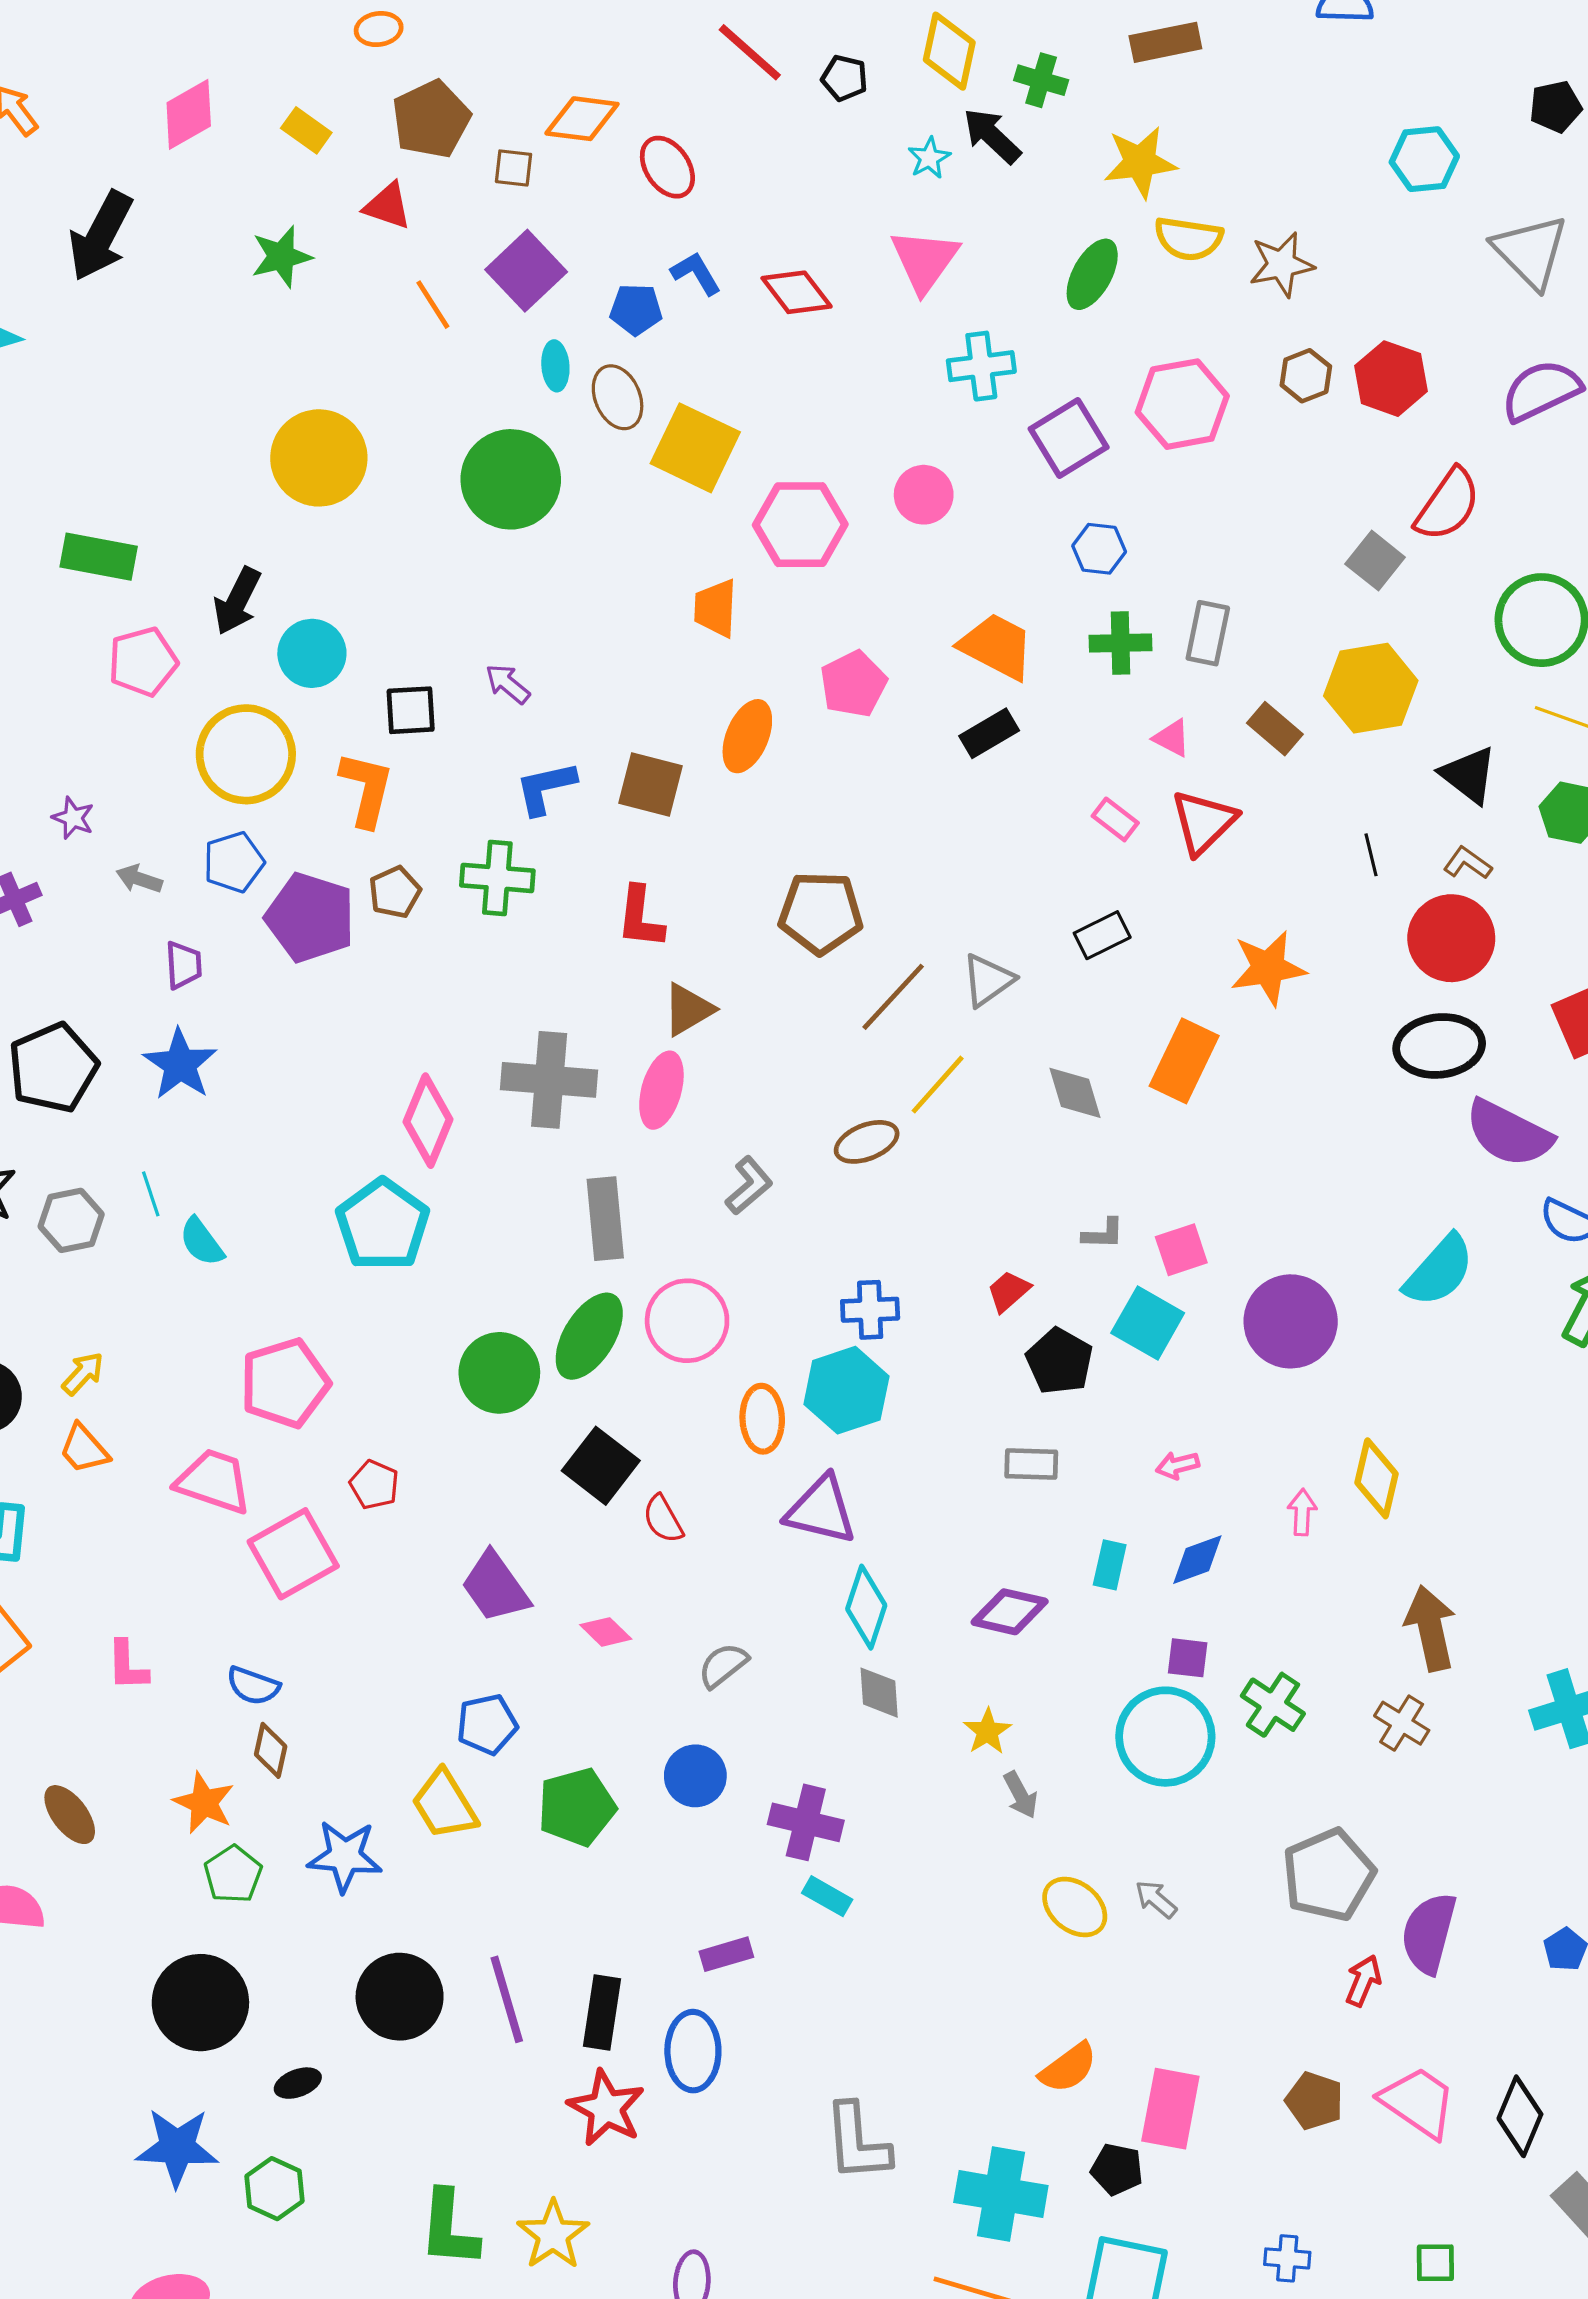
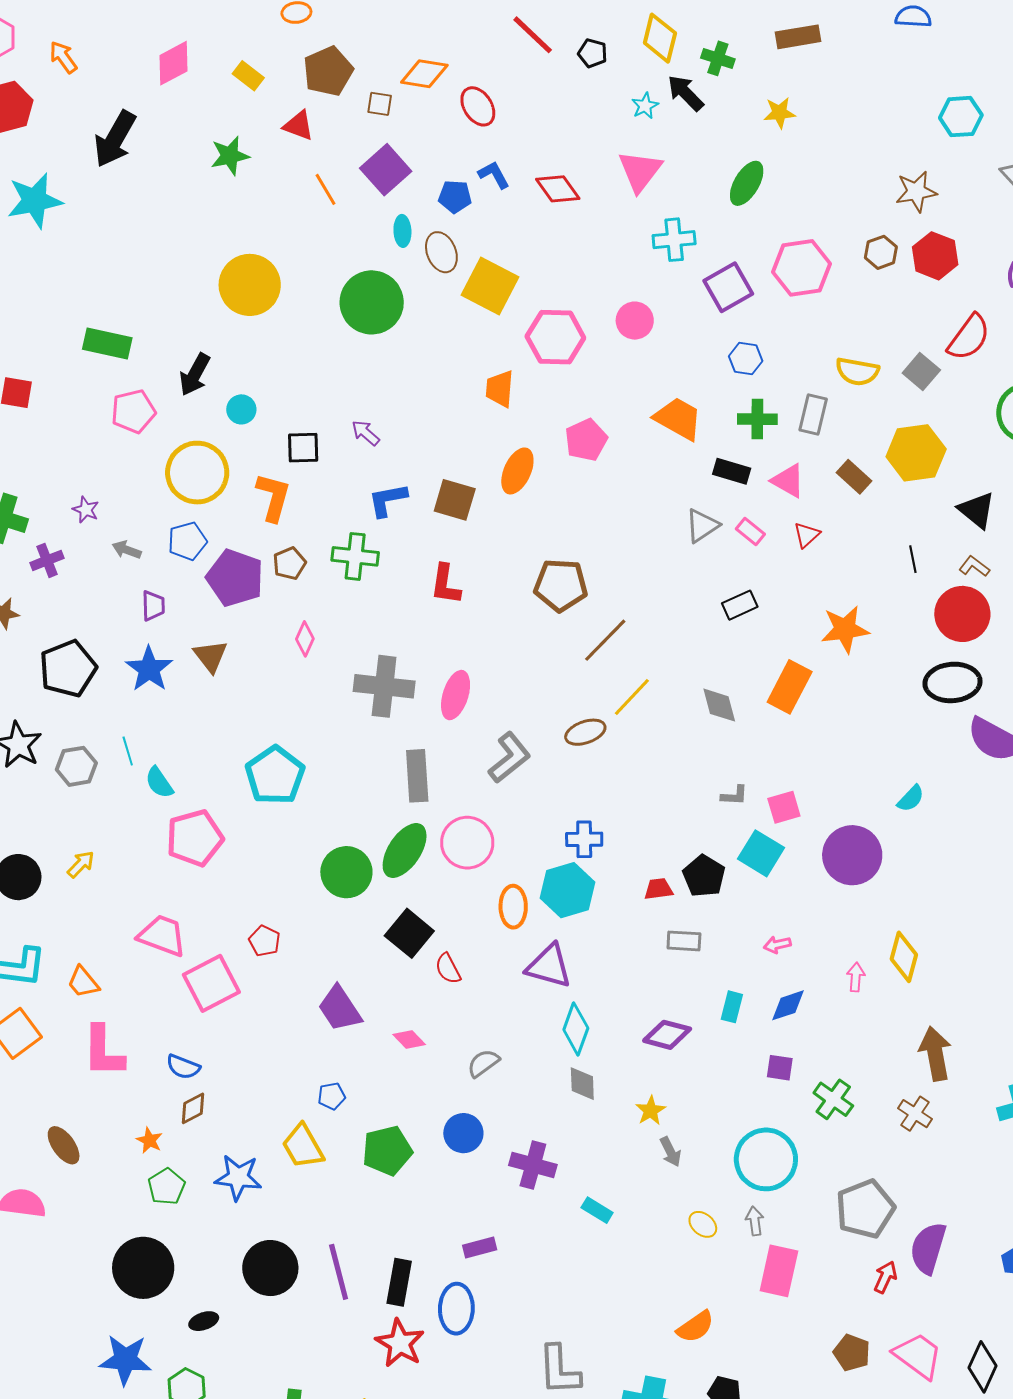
yellow star: (1140, 162) -> (779, 113), size x0.7
yellow semicircle: (1188, 239) -> (857, 371), moved
brown star: (1282, 264) -> (916, 192), moved
cyan circle: (312, 653) -> (241, 409), size x0.7
black rectangle: (989, 733) -> (732, 471), moved, turned 45
pink triangle: (1172, 738) -> (788, 481), size x1.4
red triangle: (1203, 822) -> (807, 535), size x0.6
gray triangle: (988, 980) -> (702, 526), moved
brown triangle: (688, 1009) -> (211, 656), moved, turned -39
pink diamond: (428, 1121) -> (305, 639), moved, size x0.6
gray L-shape: (749, 1186) -> (509, 758), size x1.4
cyan semicircle: (1439, 1271) -> (911, 798), moved, size x0.6
red trapezoid: (1009, 1291) -> (659, 889), moved, turned 32
pink pentagon: (285, 1383) -> (195, 838), moved
orange trapezoid: (84, 1449) -> (83, 982), moved
pink L-shape: (127, 1666) -> (103, 1051), size x1.6
blue pentagon: (487, 1724) -> (332, 1096), size x0.7
cyan circle: (1165, 1737) -> (766, 1159), moved
brown diamond: (271, 1750) -> (193, 1108), turned 48
orange star: (204, 1803) -> (149, 1140), size x0.7
cyan rectangle: (827, 1896) -> (597, 1210), moved
gray arrow: (1156, 1899) -> (755, 1221), turned 40
yellow ellipse: (1075, 1907) -> (703, 1224), size x0.7
pink rectangle: (1170, 2109) -> (779, 1271), moved

